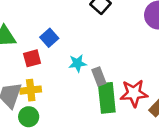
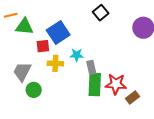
blue square: (49, 38) -> (58, 32), size x1.6
yellow cross: (31, 90) -> (55, 63), moved

